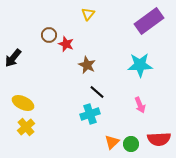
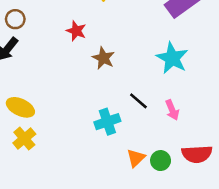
brown circle: (49, 35) -> (15, 19), moved
cyan star: (140, 65) -> (172, 58), turned 30
black line: (97, 92) -> (138, 101), moved

